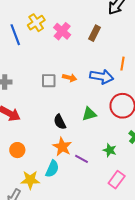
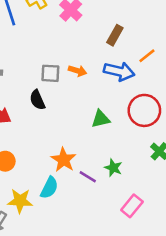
brown rectangle: (94, 33) -> (115, 35), moved
orange line: (122, 64) -> (147, 56), turned 40
black semicircle: (60, 122) -> (37, 100), moved
green star: (110, 150) -> (113, 168), moved

